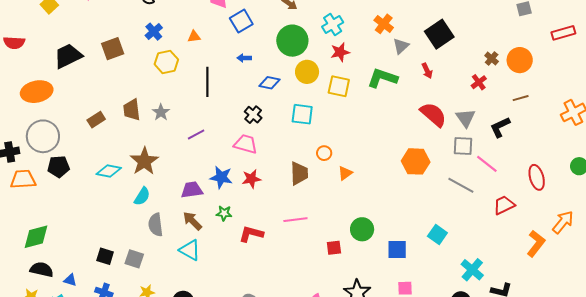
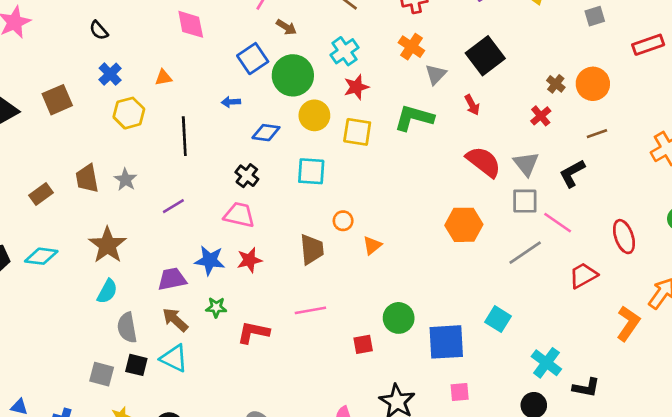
blue square: (241, 21) -> (253, 59), moved
cyan diamond: (109, 171) -> (41, 256), moved
gray line: (461, 185) -> (525, 253), turned -60
blue square: (397, 250) -> (446, 342), size x1.4
black square: (105, 256) -> (136, 365), moved

